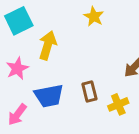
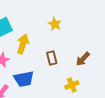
brown rectangle: (89, 91) -> (52, 58), moved

